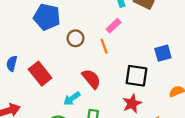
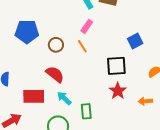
red rectangle: (40, 74) -> (34, 96), moved, turned -40
red semicircle: (91, 79) -> (55, 74), moved
cyan arrow: (72, 99) -> (64, 98), turned 91

